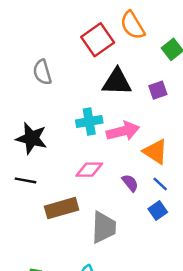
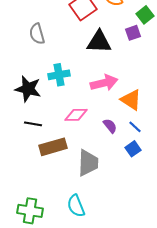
purple square: (158, 90) -> (133, 33), moved
cyan cross: (89, 121) -> (59, 75), moved
black line: (25, 180) -> (33, 124), moved

